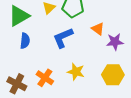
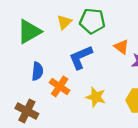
blue semicircle: (25, 41) -> (37, 71), moved
orange cross: (45, 78) -> (60, 86), moved

